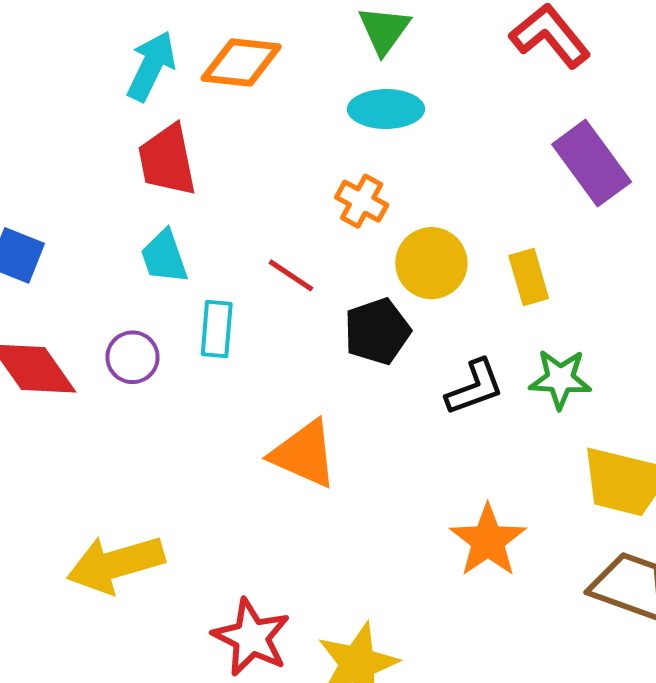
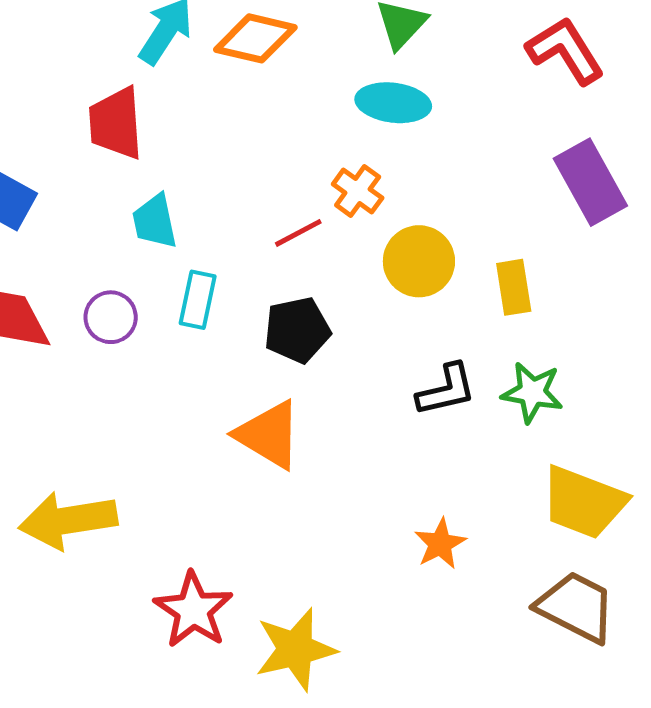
red trapezoid: (167, 160) -> (116, 123), moved
red line: (291, 275) -> (298, 233), moved, turned -69
black pentagon: (377, 331) -> (297, 330), moved
orange star: (488, 541) -> (440, 544), size x0.7

